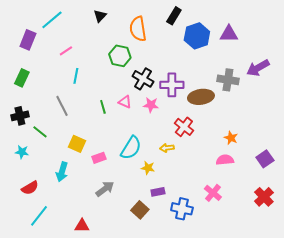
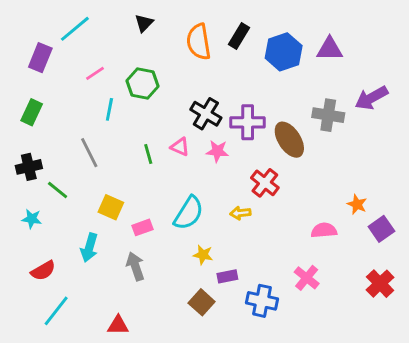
black rectangle: (174, 16) -> (239, 36), moved
green hexagon: (120, 56) -> (143, 83), moved
brown ellipse: (201, 97) -> (289, 140), turned 65
orange star: (231, 138) -> (357, 204), moved
yellow star: (148, 168) -> (203, 255), moved
gray arrow: (105, 189) -> (135, 266), moved, turned -72

